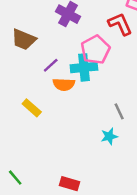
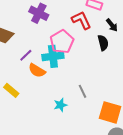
orange semicircle: (64, 84) -> (37, 71), turned 30
cyan star: (109, 136) -> (60, 105), moved

